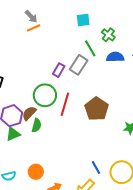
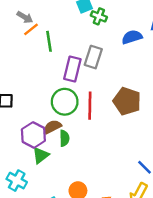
green cross: (108, 35) -> (99, 16), moved
green line: (90, 48) -> (49, 41), moved, turned 36
purple rectangle: (59, 70) -> (72, 69), size x1.5
brown semicircle: (29, 113) -> (52, 127), turned 35

